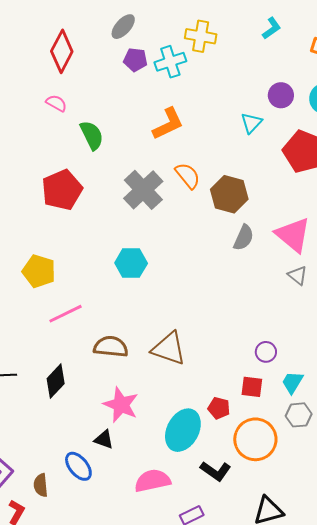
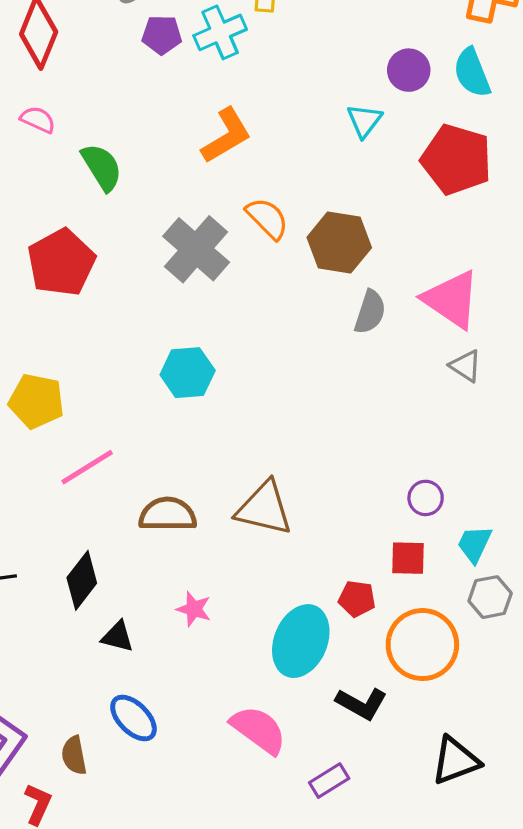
pink star: (121, 405) -> (194, 609), size x0.6
black triangle: (104, 439) -> (118, 637), moved
pink semicircle: (152, 481) -> (259, 730), turned 54

